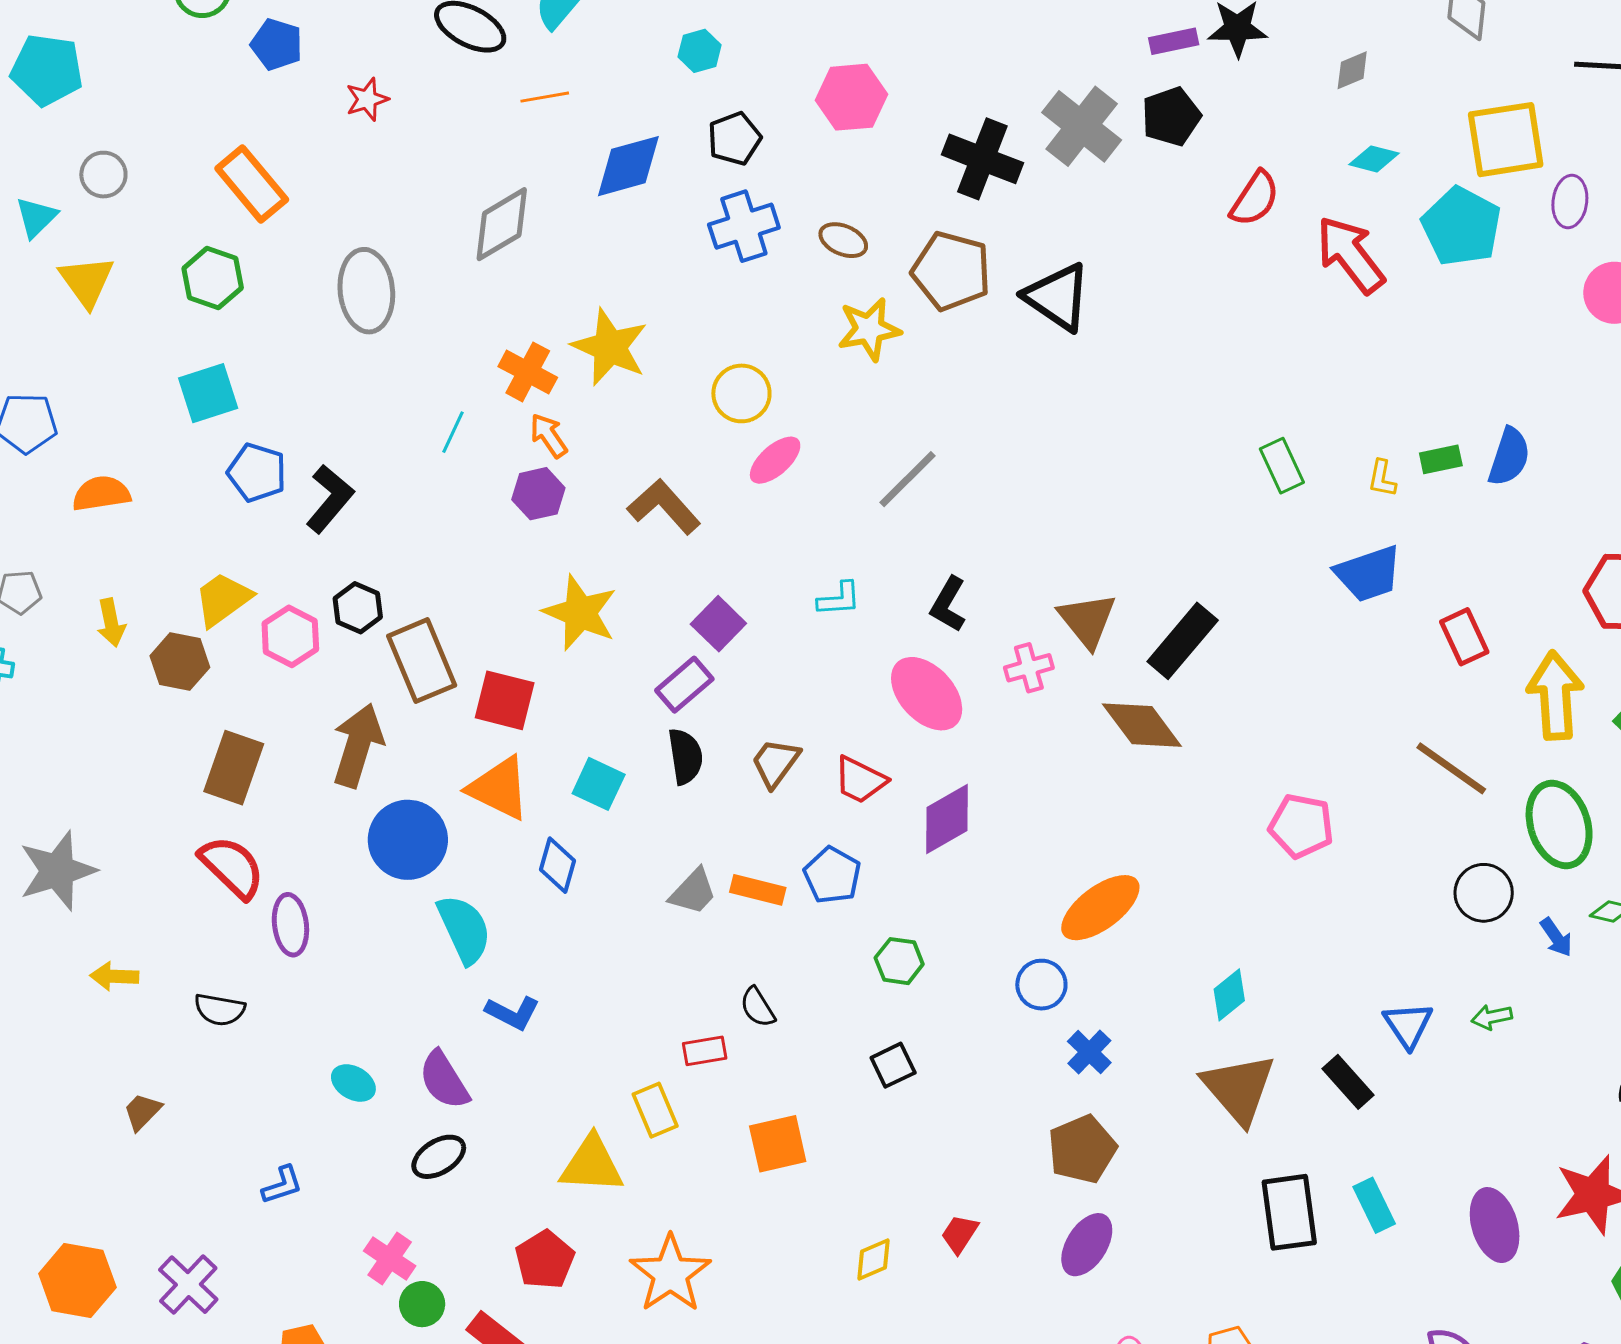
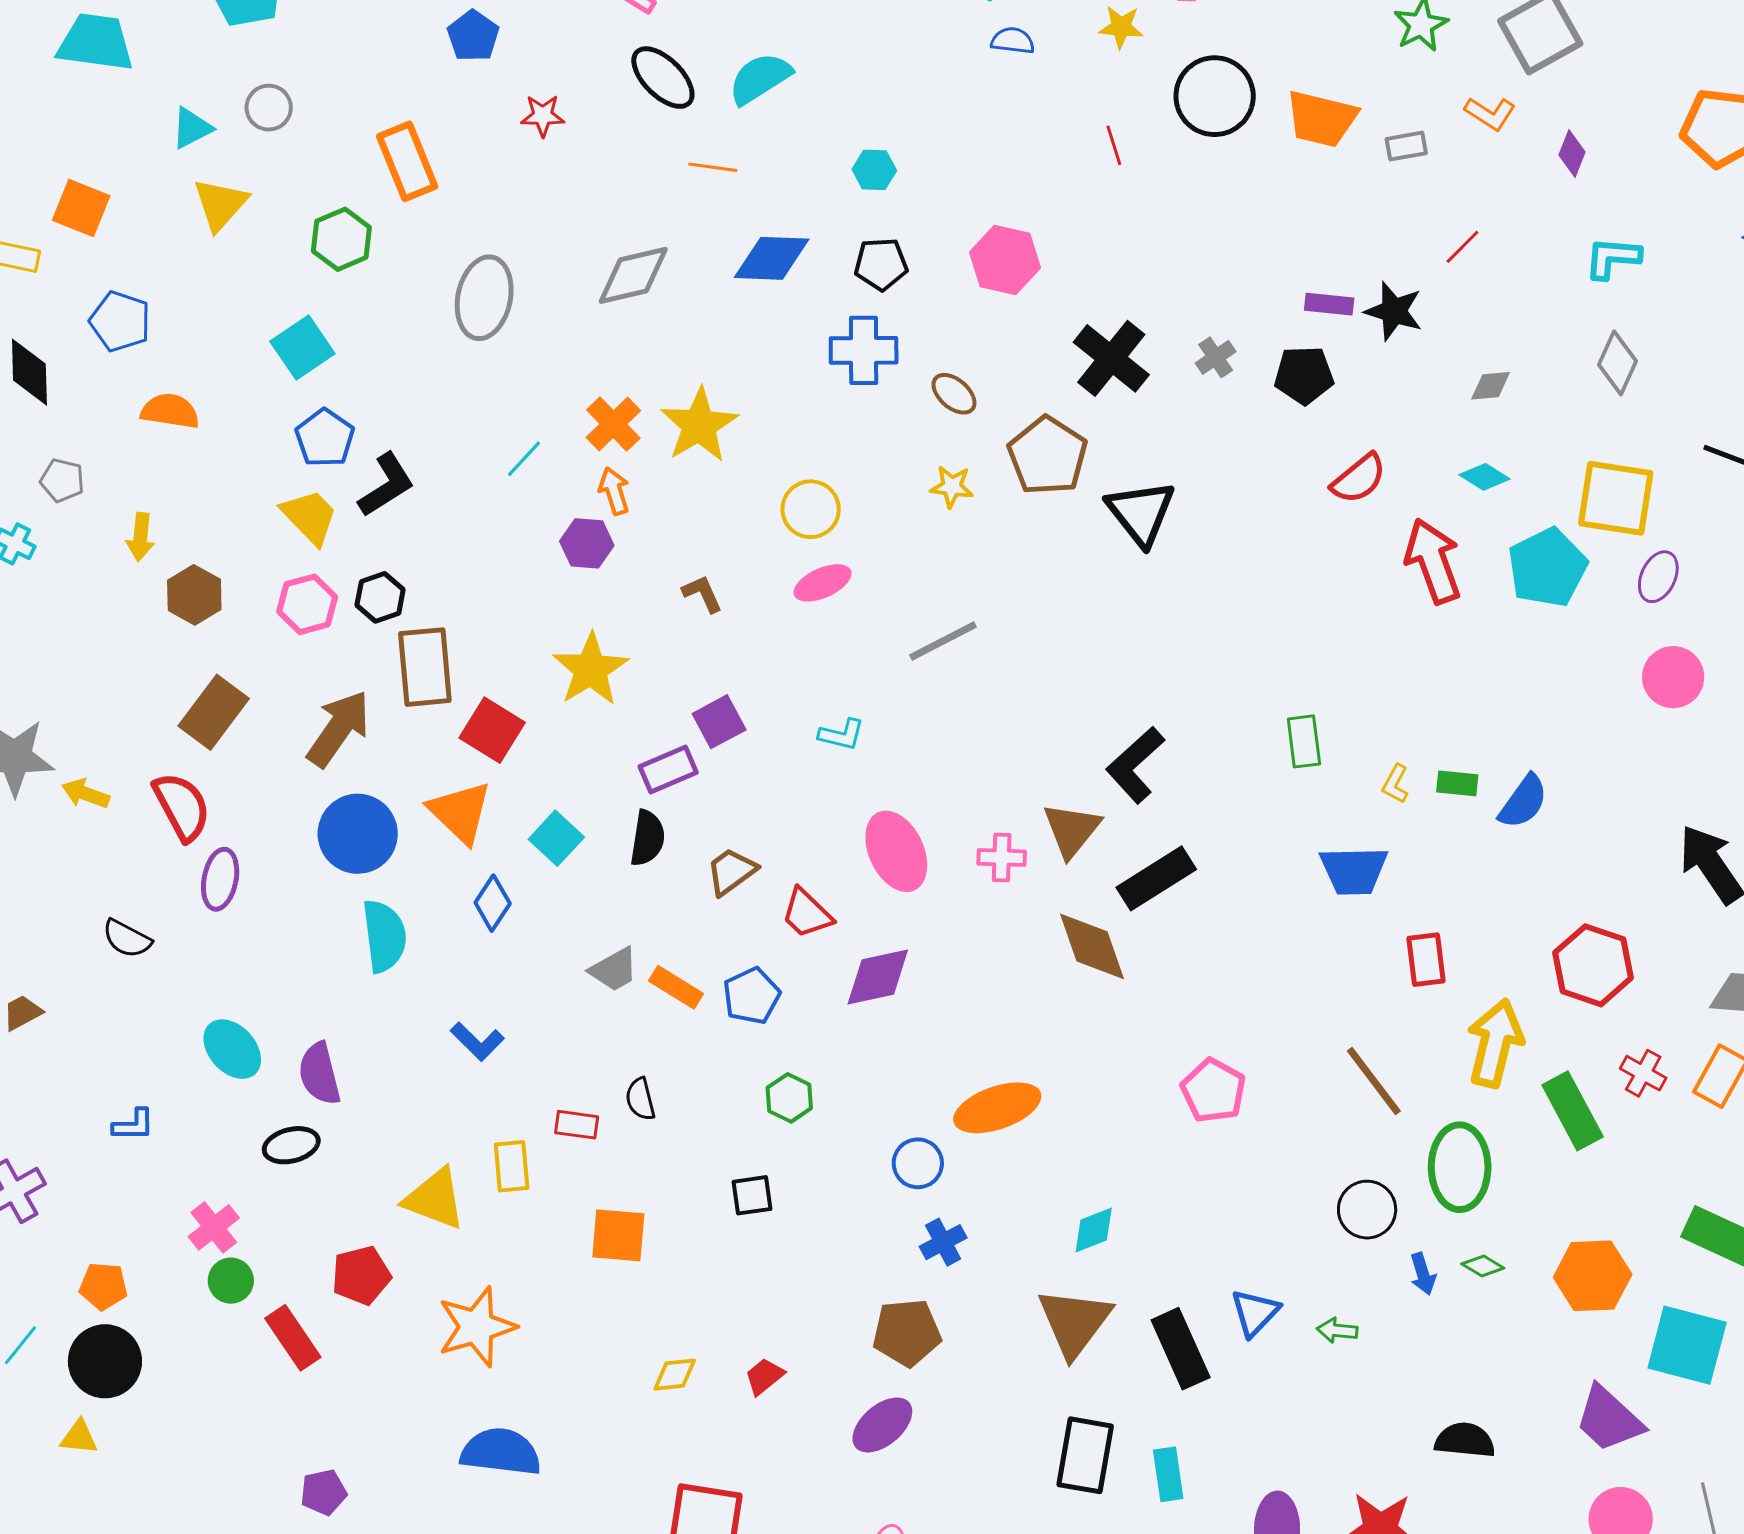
gray cross: (1082, 126) -> (1216, 357), size x0.5
yellow star: (869, 329) -> (952, 487), size x0.7
cyan square: (208, 393) -> (302, 348), turned -34
brown L-shape: (664, 507) -> (702, 594), size x0.6
yellow trapezoid: (223, 599) -> (310, 517), moved, turned 64
black L-shape: (948, 604) -> (1135, 765), moved, size x1.4
yellow arrow: (114, 976) -> (86, 794), moved
blue L-shape: (513, 1013) -> (477, 1041), moved
black rectangle: (1348, 1082) -> (1181, 1349), size x1.4
cyan ellipse: (353, 1083) -> (232, 1049), size x1.4

